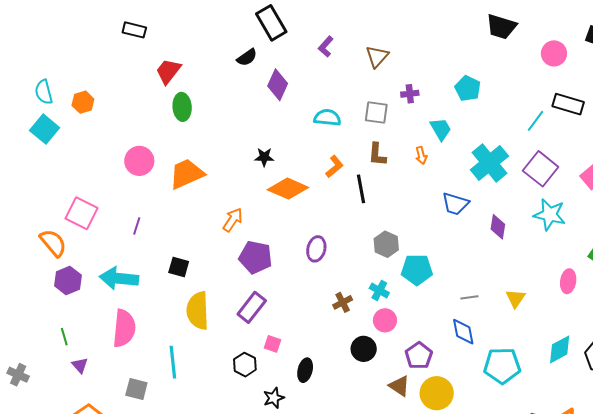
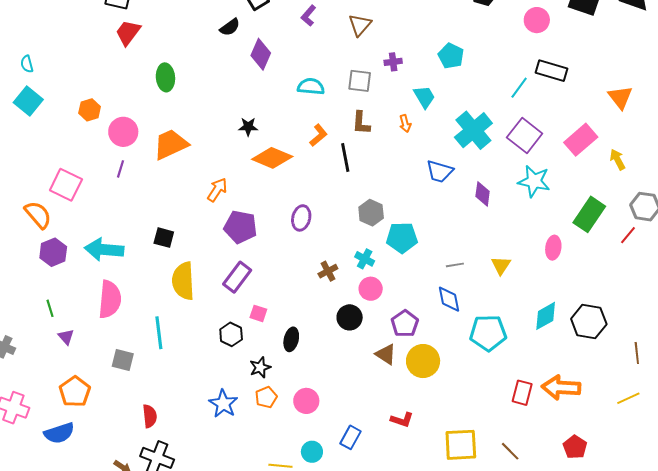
red trapezoid: (168, 71) -> (128, 33), moved
cyan semicircle: (44, 92) -> (27, 64), size x0.7
orange hexagon: (83, 102) -> (90, 110), moved
purple line: (137, 226) -> (120, 169), moved

